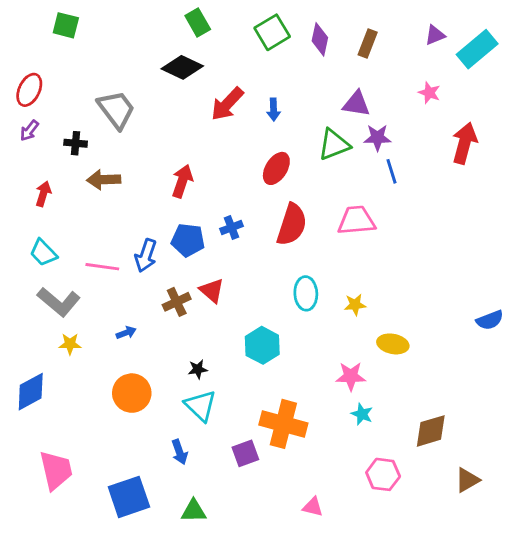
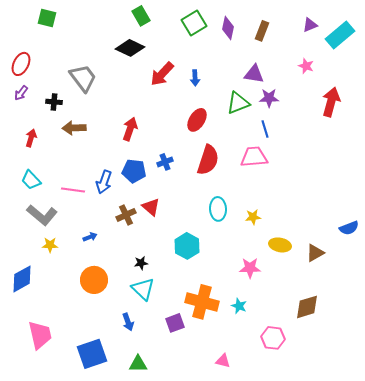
blue line: (391, 171) -> (265, 129), moved
cyan star: (362, 414) -> (239, 306), moved
brown triangle: (467, 480) -> (315, 253), moved

